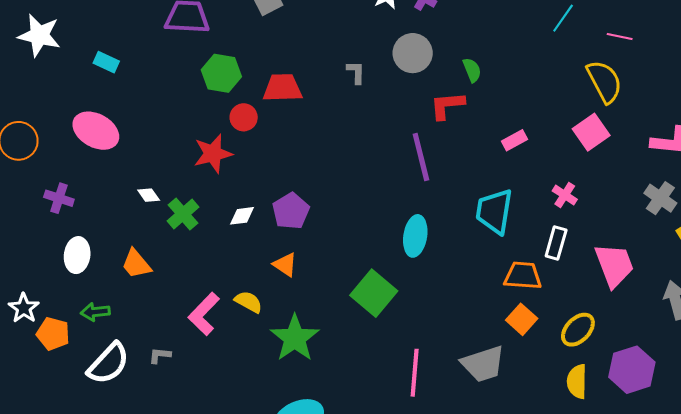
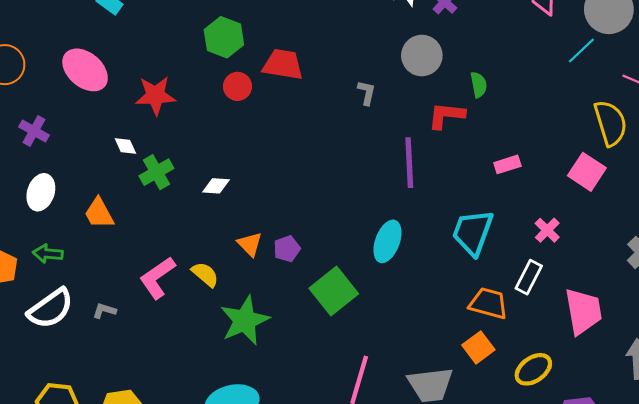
gray L-shape: (356, 72) -> (367, 93), moved
pink square: (591, 132) -> (587, 172), turned -33
red star: (213, 154) -> (155, 96), moved
purple pentagon: (291, 211) -> (287, 249), moved, size x0.7

